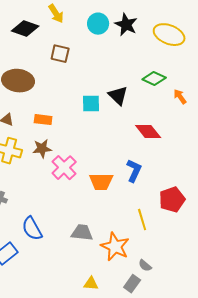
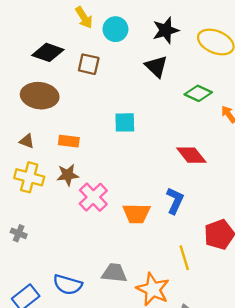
cyan circle: (98, 24) -> (115, 29), moved
black star: (126, 25) -> (166, 30), turned 30
black diamond: (25, 29) -> (48, 52), moved
black triangle: (118, 96) -> (156, 66), moved
blue semicircle: (32, 229) -> (68, 285), moved, turned -45

